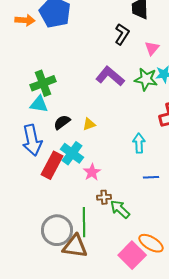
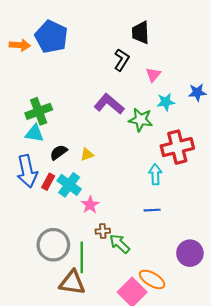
green star: (146, 79) -> (141, 120), moved
cyan arrow: (139, 143) -> (155, 174), moved
red rectangle: (52, 165) -> (48, 182), moved, size x0.6
gray circle: (57, 230) -> (53, 245), moved

